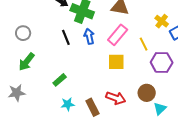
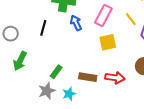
black line: (66, 37) -> (43, 28), moved, turned 49
gray star: (17, 93) -> (47, 91), moved
brown rectangle: (92, 107) -> (88, 77), moved, turned -42

